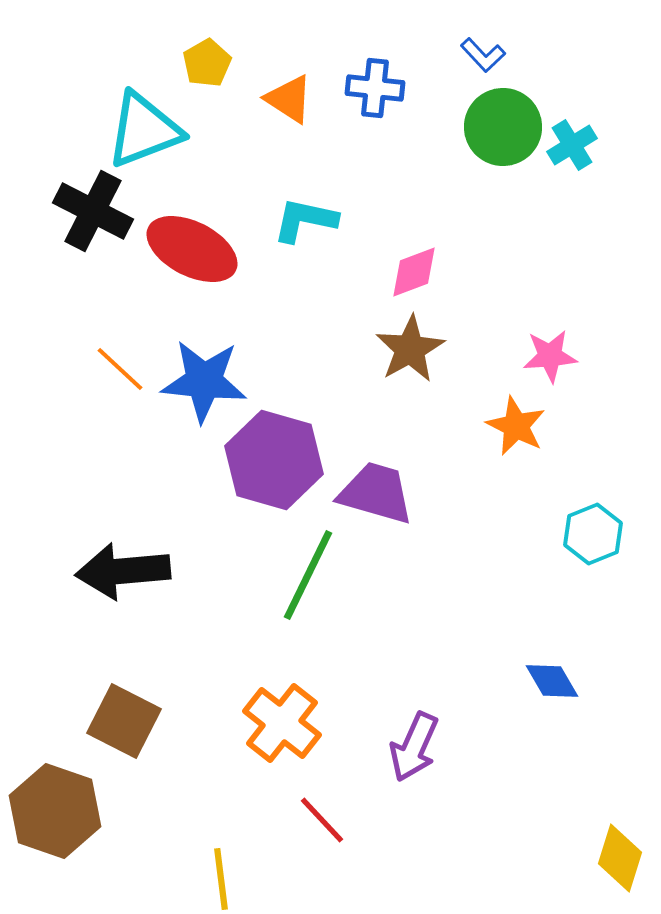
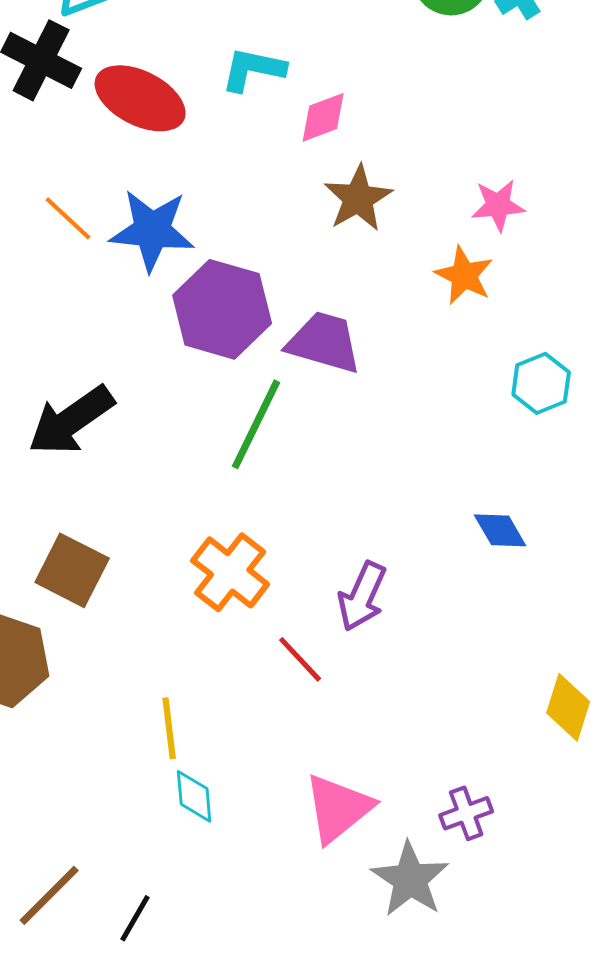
pink diamond: (414, 272) -> (323, 117), moved
black arrow: (123, 571) -> (71, 420), turned -30
red line: (322, 820) -> (300, 659), moved

